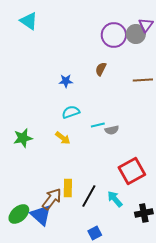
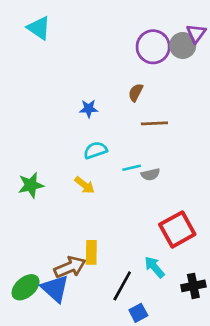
brown line: (143, 80) -> (154, 123), moved
black line: (89, 196) -> (122, 286), moved
brown arrow: (52, 199) -> (70, 267), turned 30
blue square: (95, 233) -> (138, 313), moved

